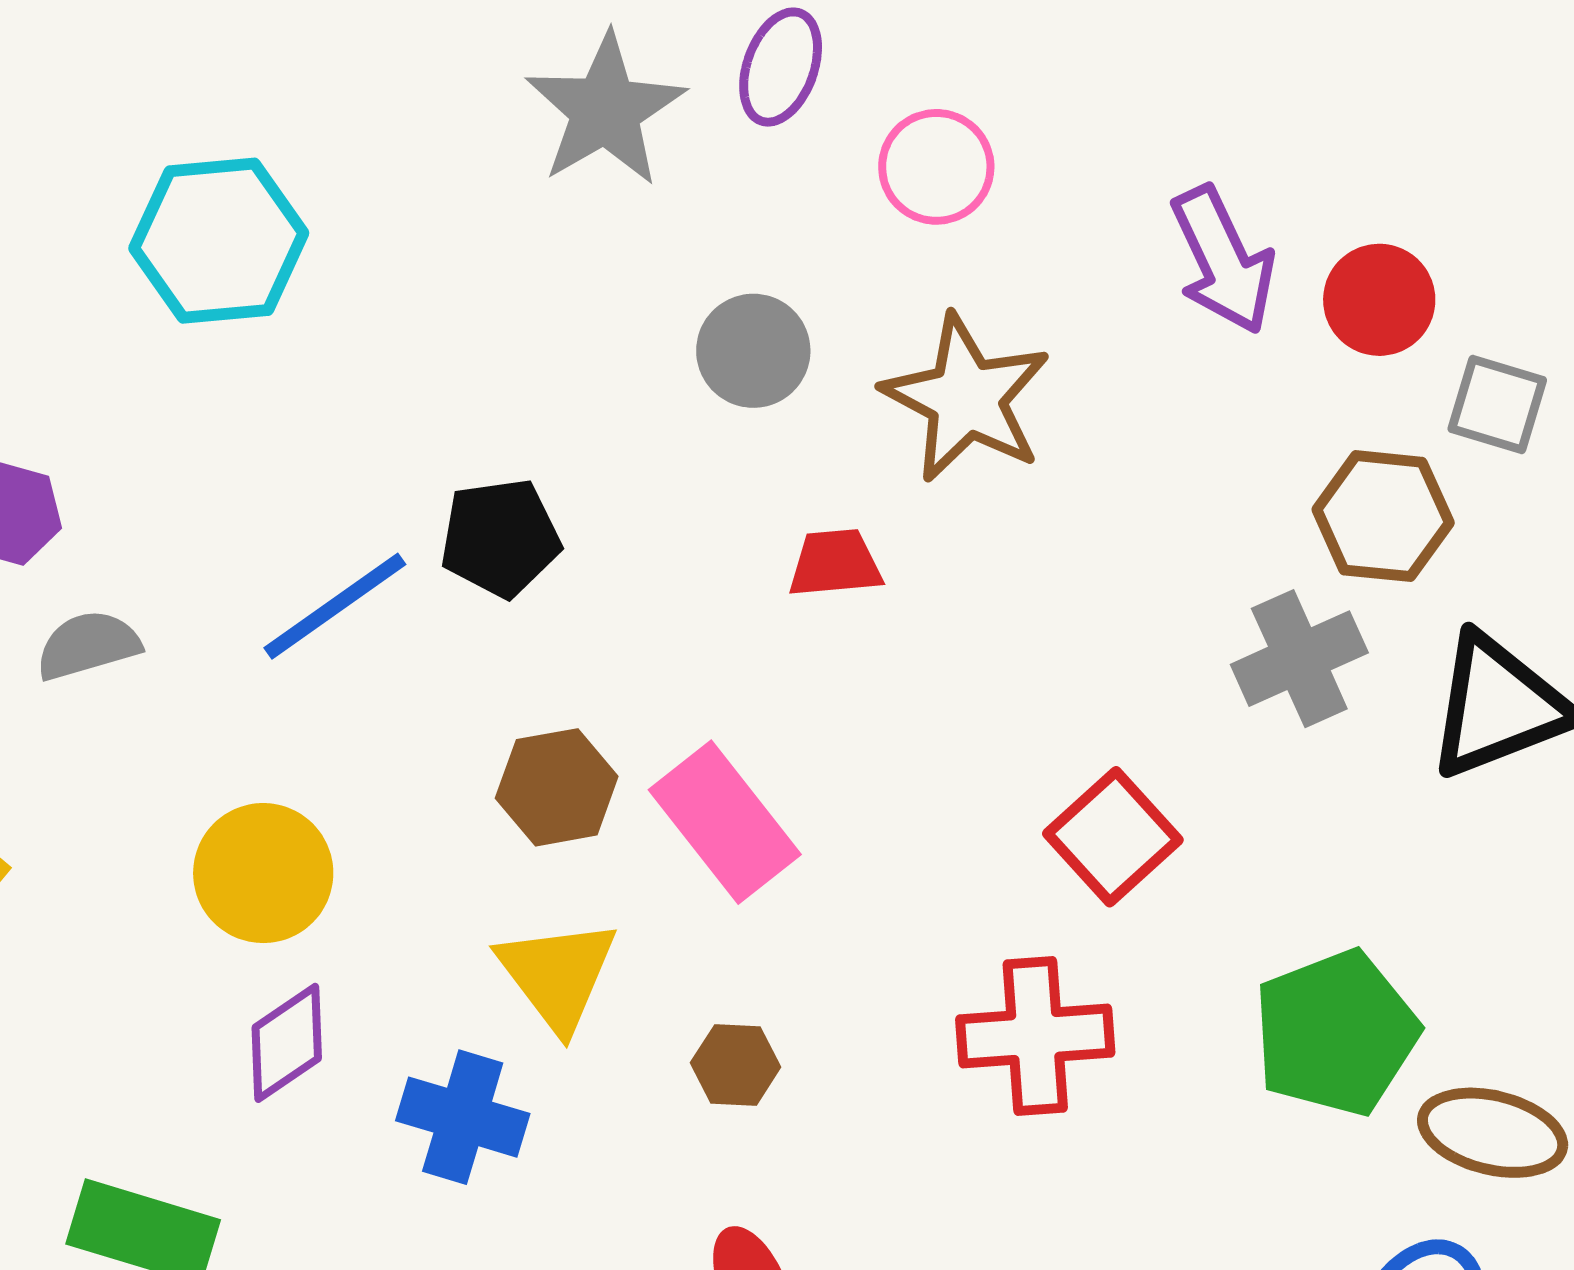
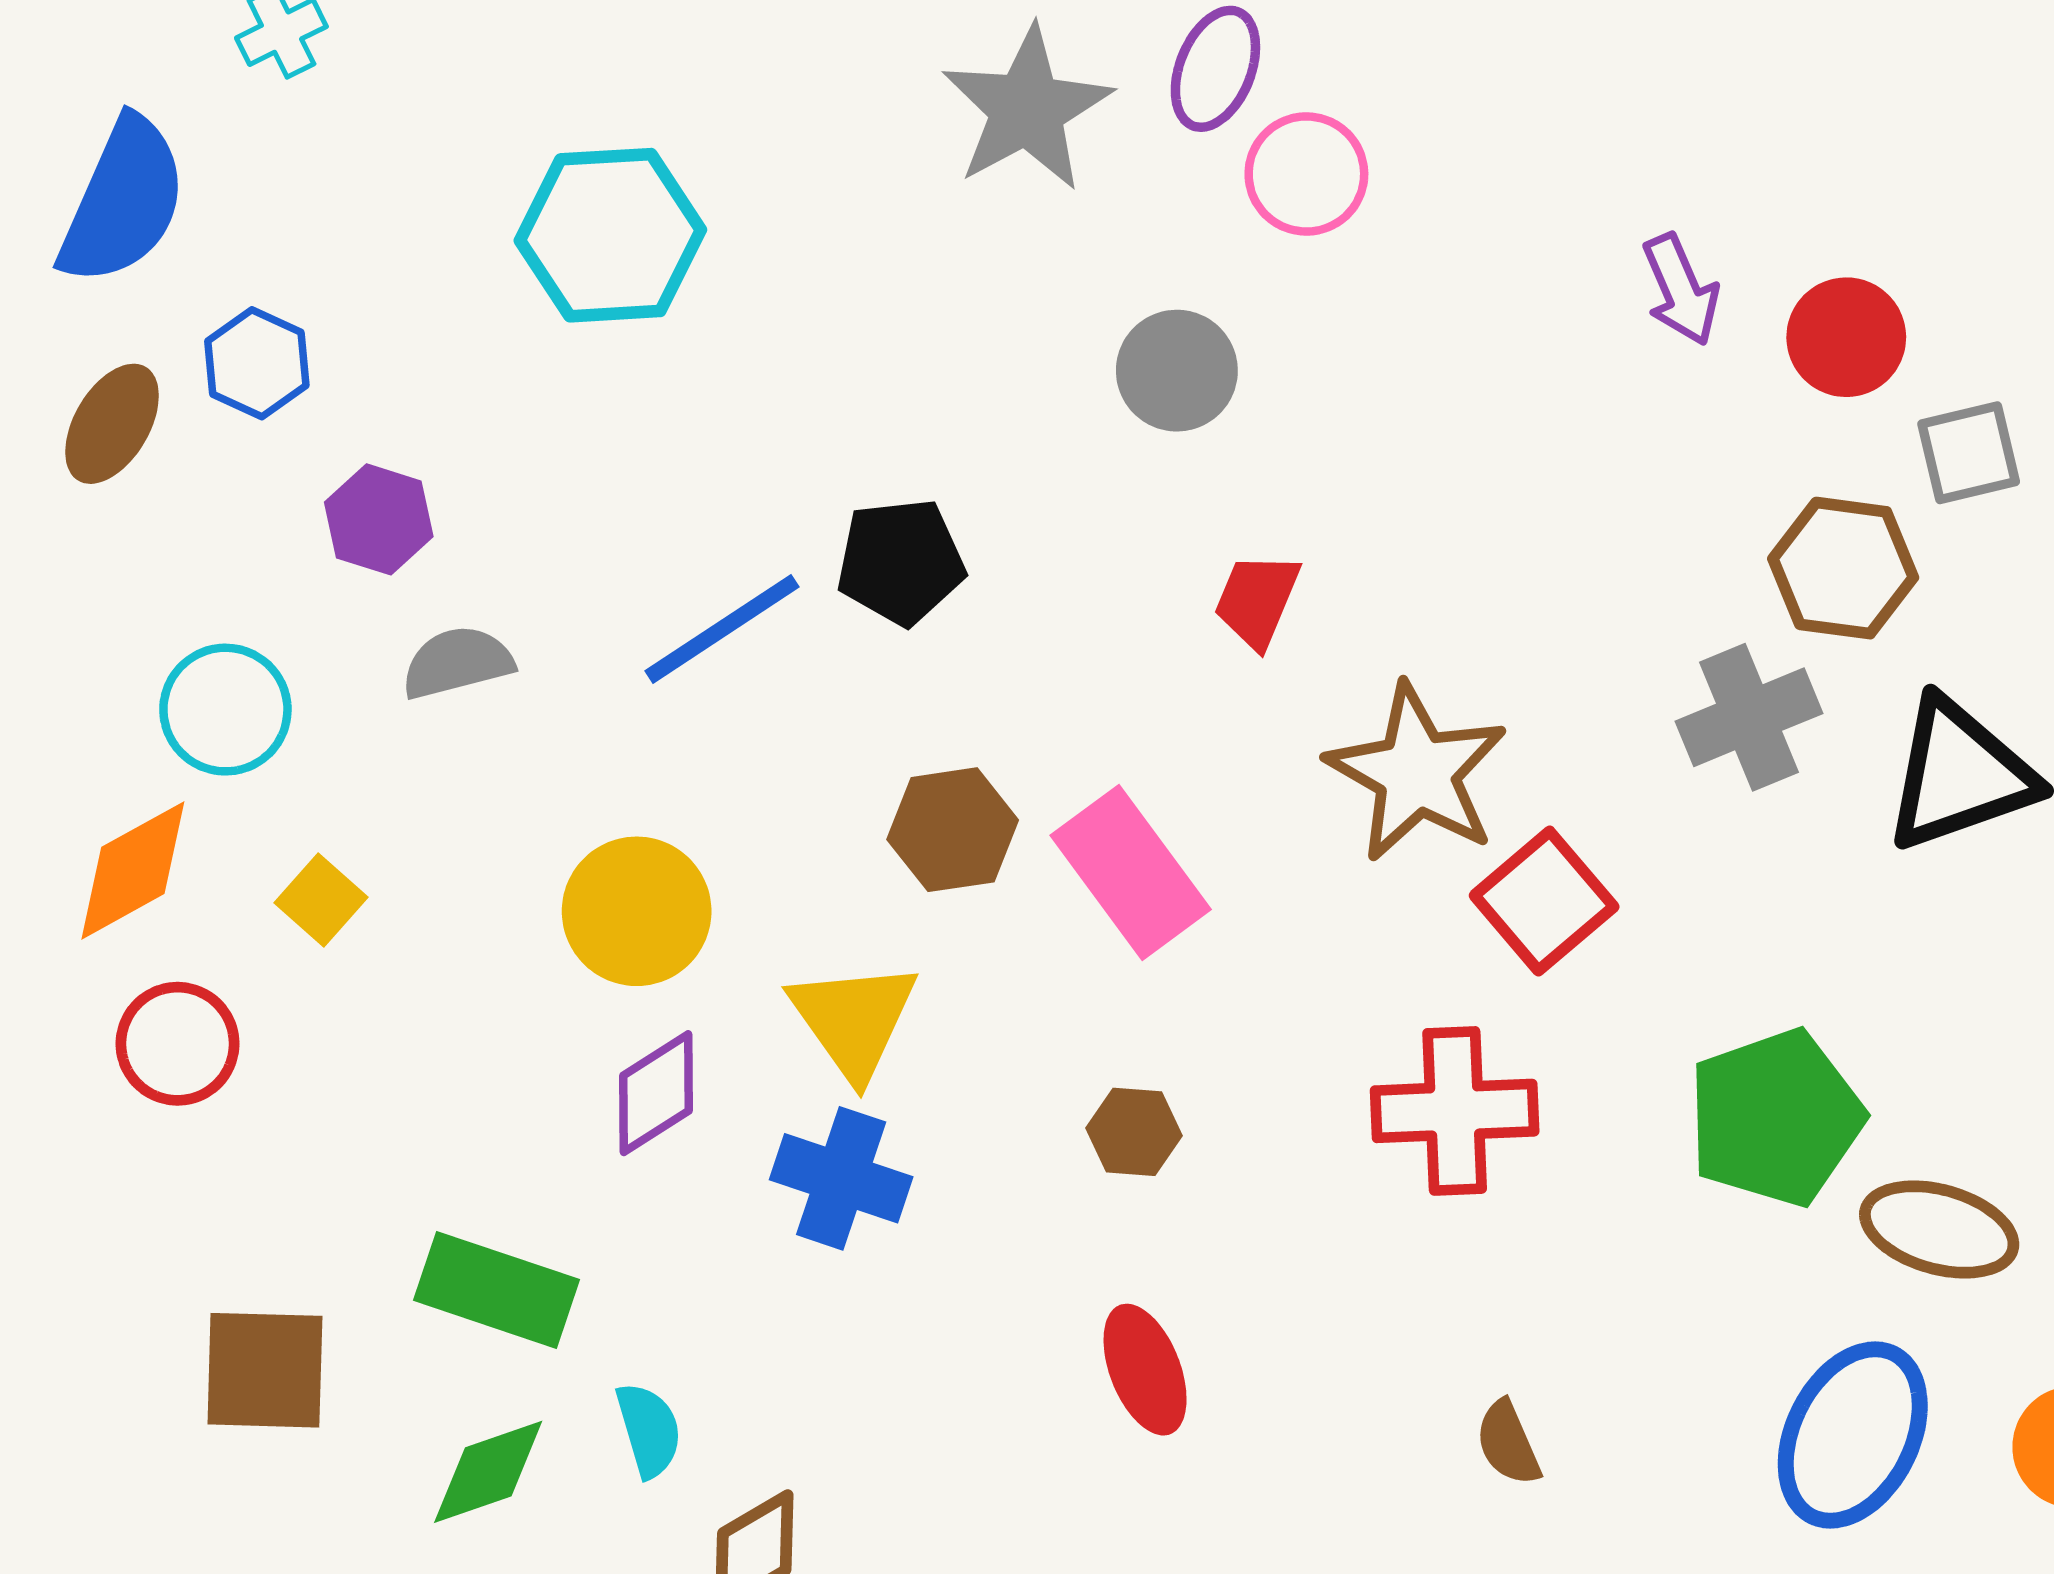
pink circle: (936, 167) -> (1306, 174), moved
purple arrow: (1223, 260) -> (1681, 290), size x0.7
brown star: (966, 398) -> (1417, 773), moved
gray square: (1497, 404) -> (1969, 453), turned -32
red trapezoid: (835, 563) -> (1257, 600), turned -64
yellow triangle: (557, 975) -> (854, 1020), moved

